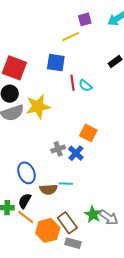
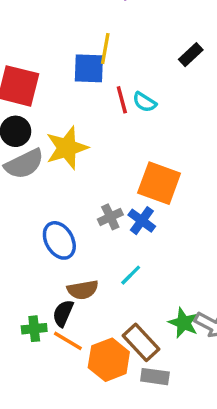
yellow line: (71, 37) -> (105, 48), moved, turned -48
orange square: (88, 133) -> (159, 183), size x1.4
blue ellipse: (26, 173) -> (59, 240), moved
cyan line: (66, 184) -> (131, 275), turned -40
brown semicircle: (48, 189) -> (83, 290), moved

